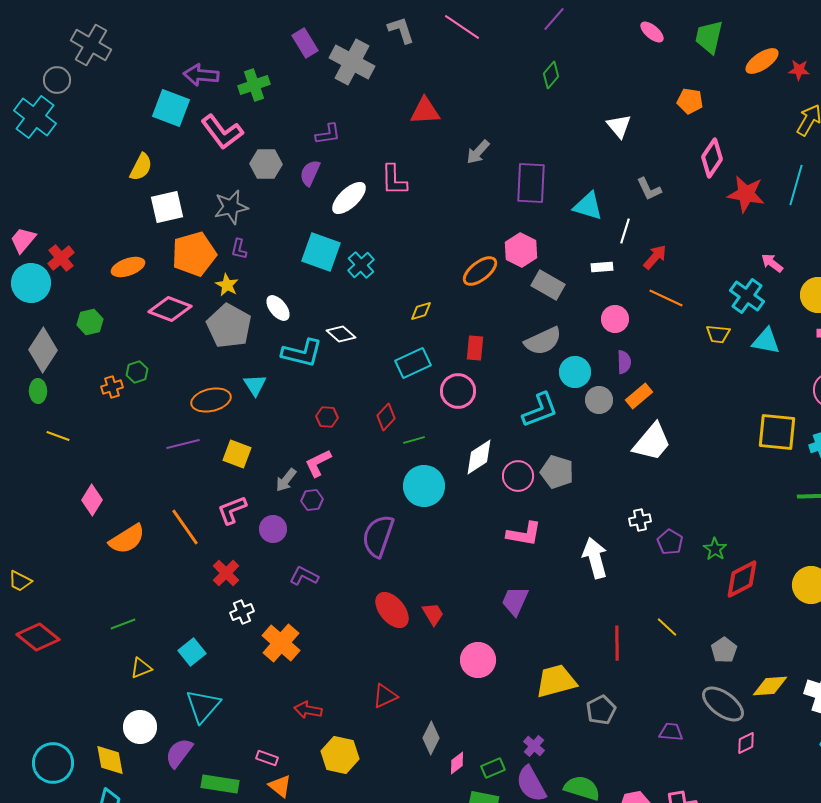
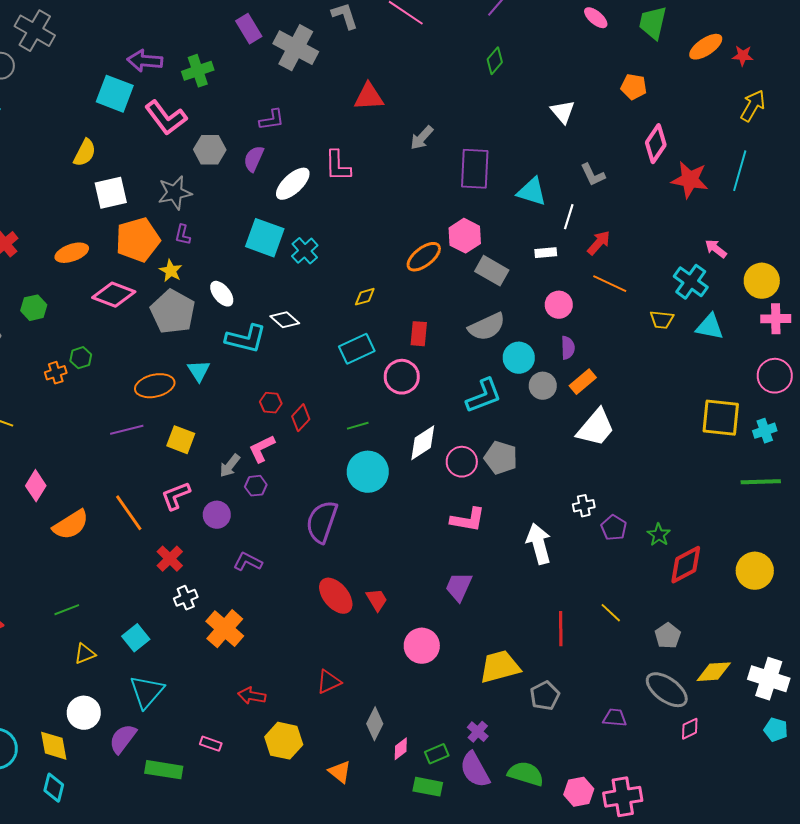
red diamond: (386, 417) -> (301, 418), moved
orange triangle: (280, 786) -> (340, 772), moved

